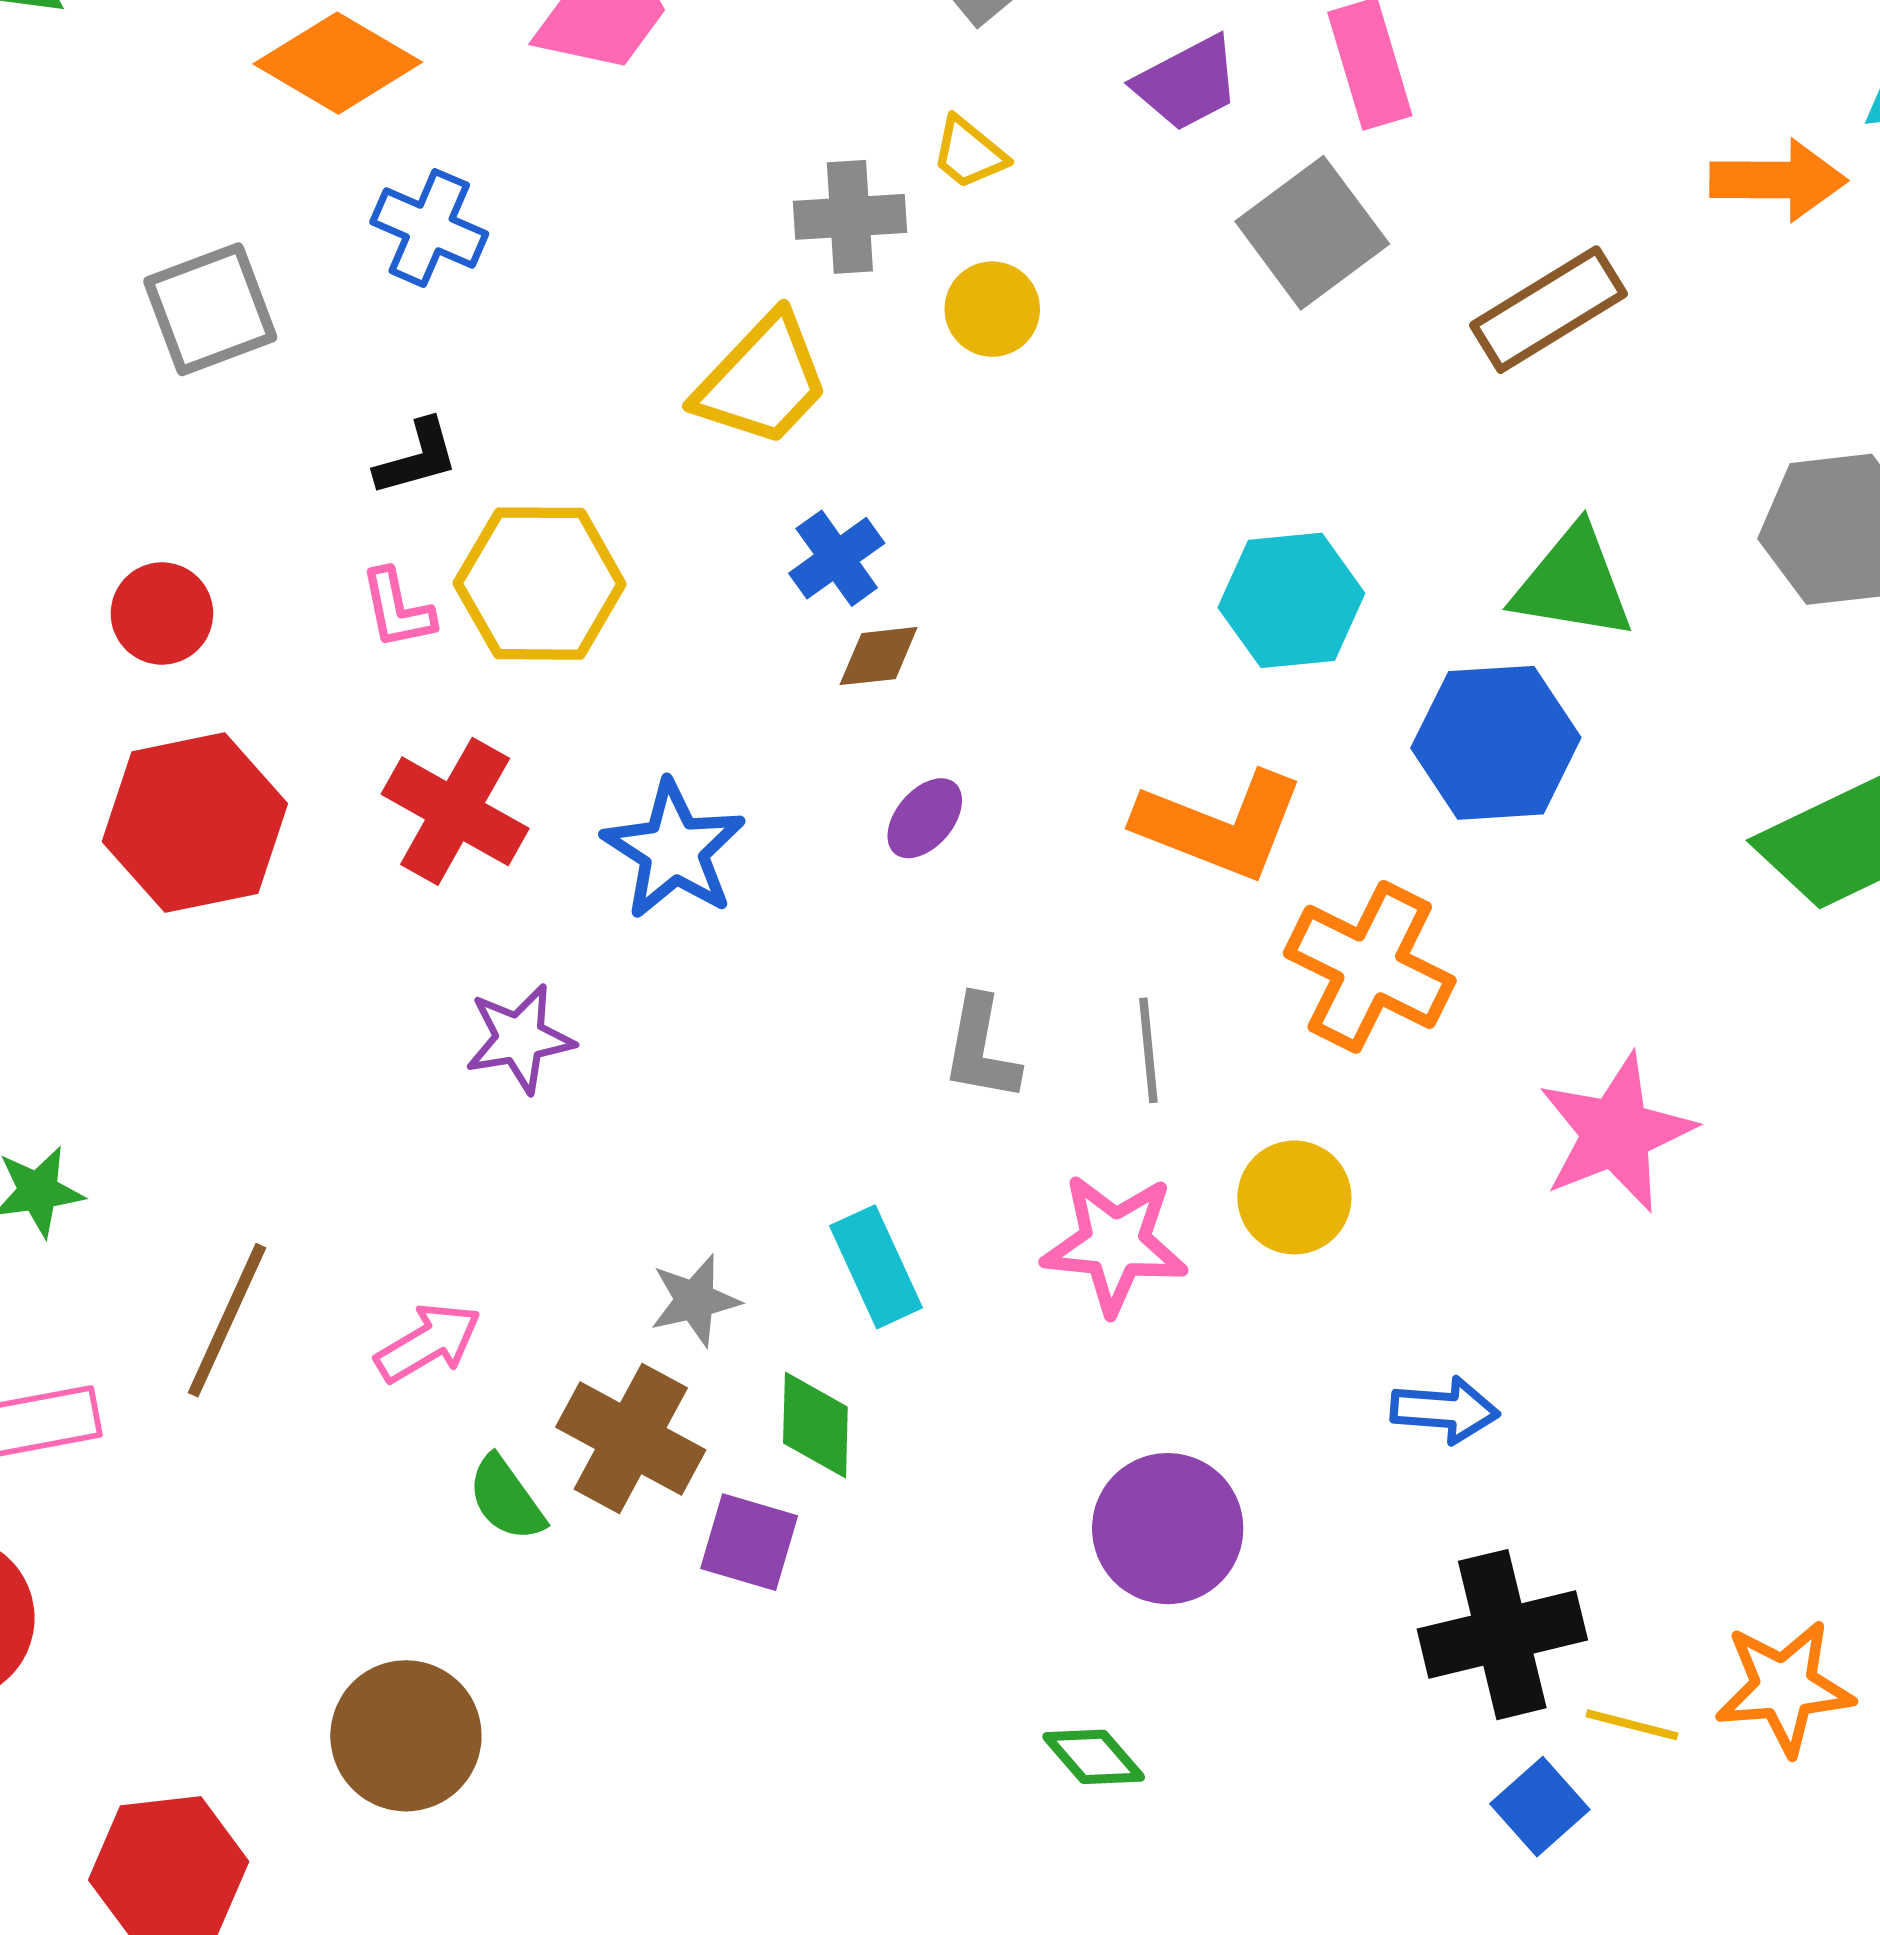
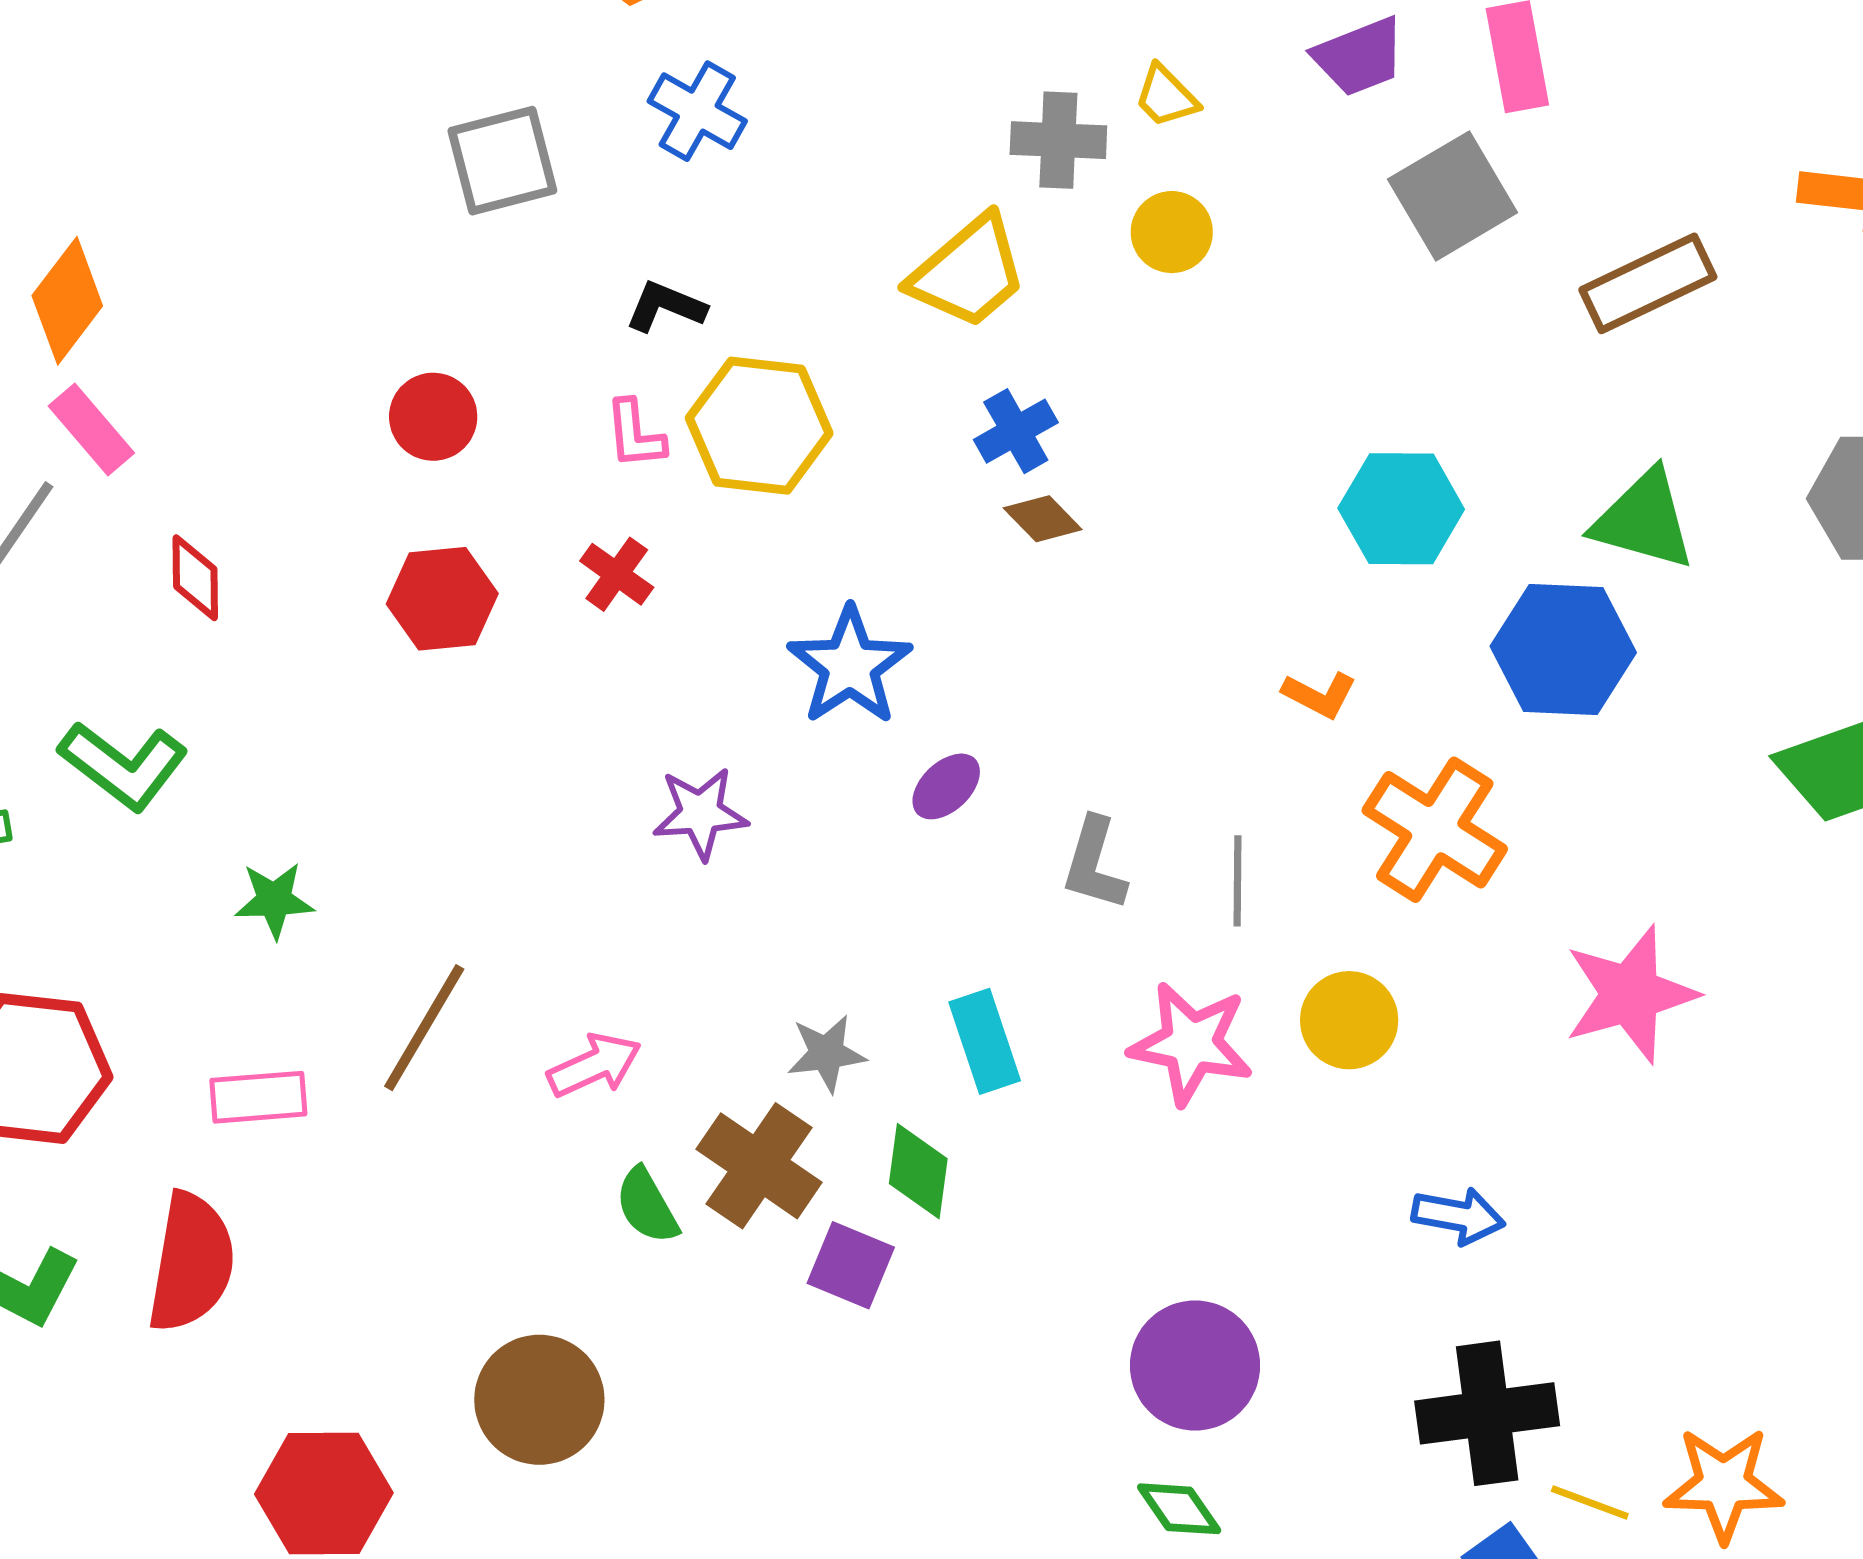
black L-shape: (417, 458) -> (666, 307), turned -148
brown diamond: (879, 656) -> (1043, 519), turned 46
red cross: (455, 811) -> (617, 574), moved, size x0.6
purple ellipse: (925, 818) -> (946, 786), moved
red hexagon: (195, 823) -> (442, 599), size x0.7
orange L-shape: (1220, 825) -> (1319, 695), size x0.5
purple circle: (1168, 1529) -> (1195, 1365), moved
green diamond: (1094, 1757) -> (1179, 1509), moved

